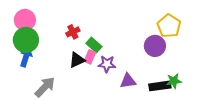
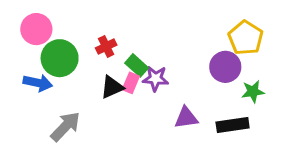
green circle: (26, 40) -> (60, 58), moved
blue arrow: (26, 57) -> (38, 83), turned 84
purple star: (107, 64) -> (156, 78), moved
green star: (174, 81) -> (253, 92), moved

